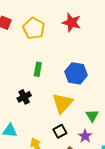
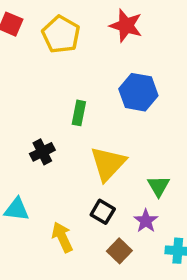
green rectangle: (38, 69) -> (79, 113), moved
blue hexagon: (76, 73) -> (138, 92), moved
black square: (60, 131) -> (103, 212), turned -32

